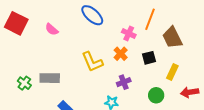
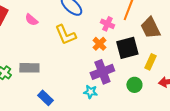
black square: (149, 58) -> (127, 48), size x1.6
yellow L-shape: (92, 62) -> (65, 35), moved
purple cross: (124, 82) -> (102, 72), size x1.6

